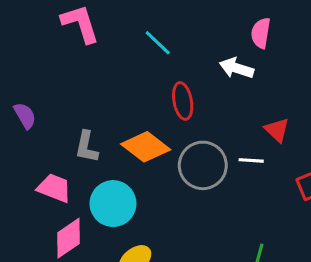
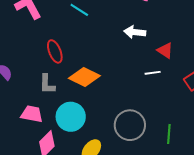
white arrow: (236, 68) -> (135, 32), moved
red ellipse: (183, 101) -> (55, 51), moved
gray circle: (203, 165) -> (130, 125), moved

